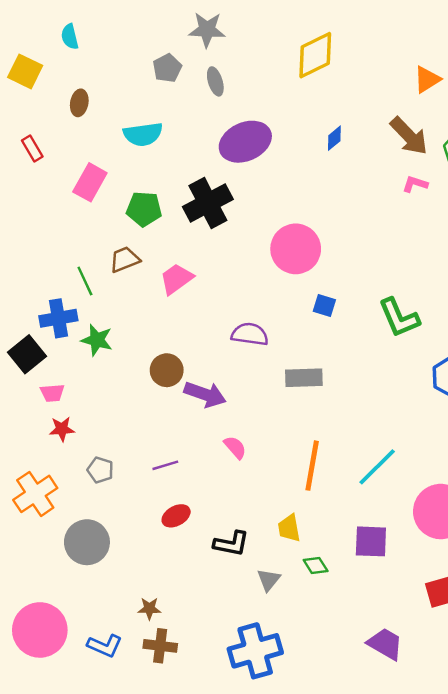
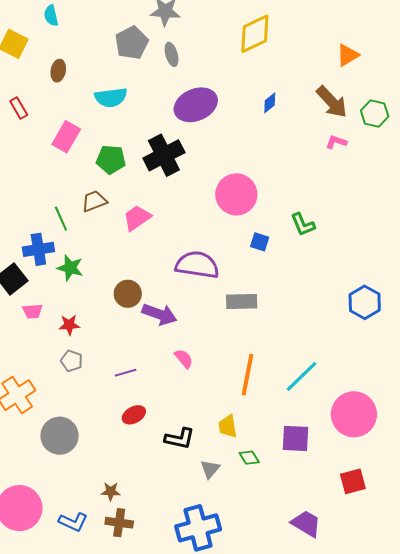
gray pentagon: (167, 68) -> (132, 43), size x1.4
green L-shape: (399, 318) -> (303, 224), moved, size x0.7
purple semicircle: (250, 334) -> (197, 265), size x1.4
red star: (62, 429) -> (69, 325), moved
gray pentagon: (100, 470) -> (72, 361), moved

